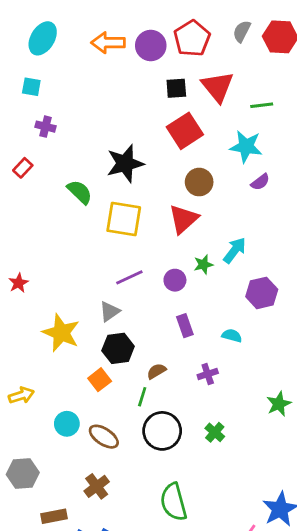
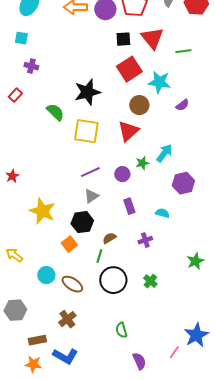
cyan star: (246, 146) -> (159, 82), moved
gray triangle: (110, 311) -> (91, 196), moved
yellow arrow: (21, 395) -> (14, 255), turned -126
green semicircle: (174, 502) -> (121, 330), size x0.6

